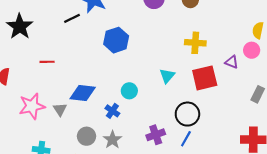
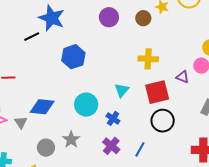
cyan circle: (129, 91) -> (86, 105), size x1.5
blue cross: (112, 111) -> (113, 118), moved
black circle: (187, 114) -> (163, 121), moved
purple cross: (156, 135) -> (111, 146), turned -30
gray star: (112, 140) -> (71, 140), moved

